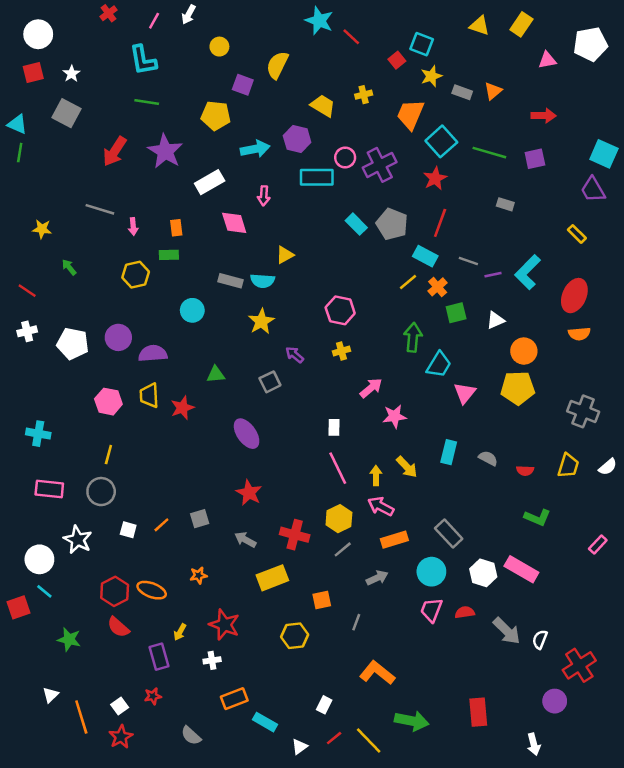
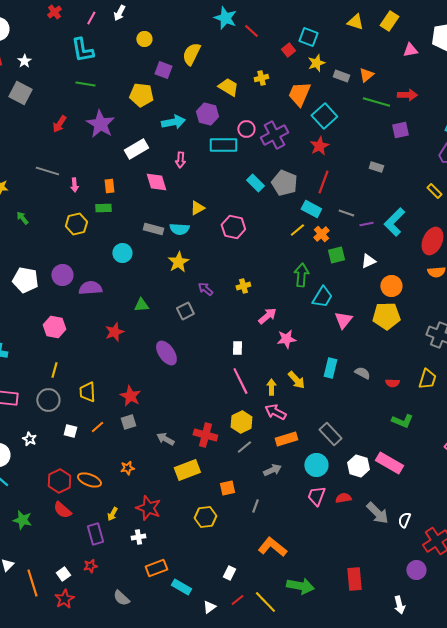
red arrow: (115, 151) -> (59, 124), size x0.7
green line: (489, 153) -> (376, 102), moved
pink hexagon: (340, 310) -> (233, 227), moved
yellow trapezoid: (149, 395) -> (87, 392), moved
red star: (249, 493) -> (130, 396), moved
white star: (78, 540) -> (29, 439), size x0.6

